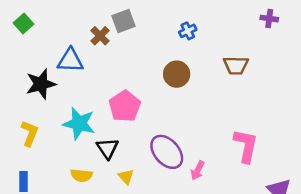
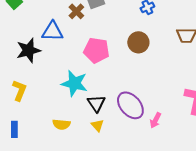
pink pentagon: (125, 106) -> (96, 50), moved, turned -30
cyan star: (79, 124) -> (74, 83), moved
black triangle: (107, 148) -> (96, 103), moved

